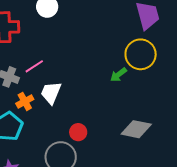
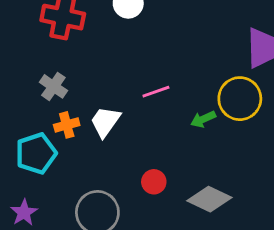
pink line: (34, 66) -> (156, 92), moved
red circle: (78, 132) -> (154, 182), moved

